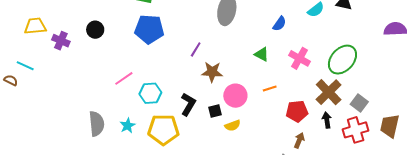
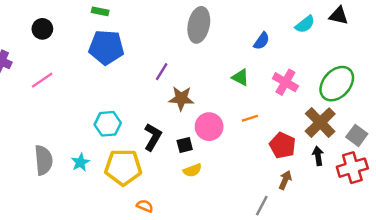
black circle: (95, 30) -> (42, 29), moved
pink line: (124, 78) -> (42, 80), moved
red pentagon: (297, 111) -> (283, 145), turned 30
yellow semicircle: (233, 126) -> (192, 170), moved

